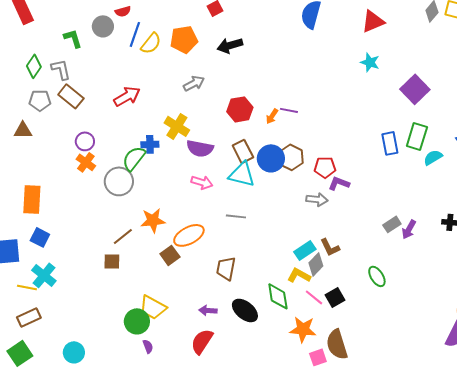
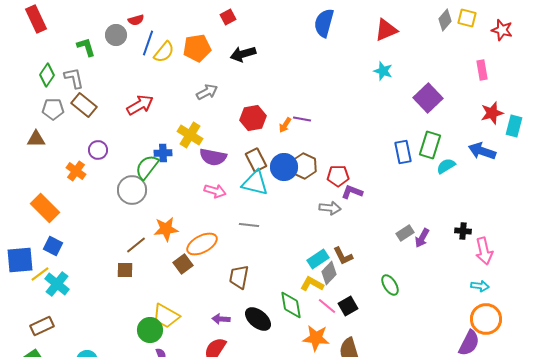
orange cross: (86, 162) -> (76, 171), moved
orange rectangle: (32, 199) -> (45, 208), turned -48
yellow line: (27, 287) -> (40, 274), moved, turned -48

